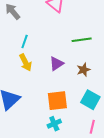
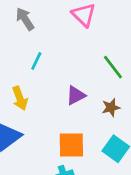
green line: (82, 40) -> (113, 67), turned 54
yellow arrow: (26, 62) -> (20, 98), moved

